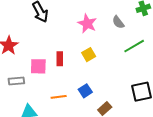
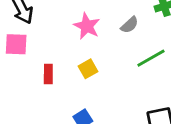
gray semicircle: (118, 22) -> (130, 25), turned -96
pink square: (38, 66) -> (16, 44), moved

